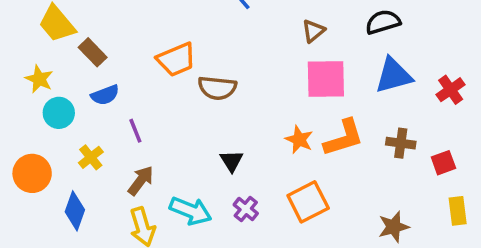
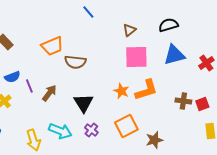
blue semicircle: (105, 95) -> (12, 77), moved
brown cross: (401, 143) -> (183, 101), moved
black triangle: (232, 161) -> (83, 103), size x1.5
brown arrow: (141, 181) -> (49, 93), moved
brown star: (394, 227) -> (154, 140), moved

